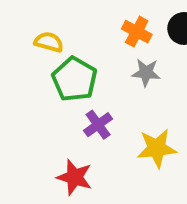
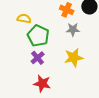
purple cross: (98, 125) -> (38, 58), moved
yellow star: (157, 148) -> (74, 58), moved

